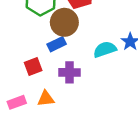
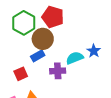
purple cross: (70, 72) -> (58, 71), moved

